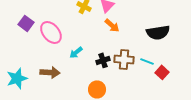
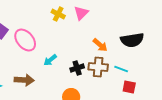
orange arrow: (112, 25) -> (100, 45), moved
red square: (162, 72) -> (129, 87), moved, turned -32

